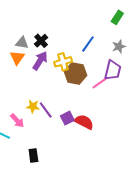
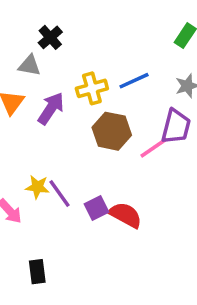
black cross: (41, 41) -> (50, 37), moved
gray triangle: (22, 43) -> (29, 66), moved
blue line: (88, 44) -> (134, 81), turned 30
yellow cross: (63, 62) -> (92, 88), moved

